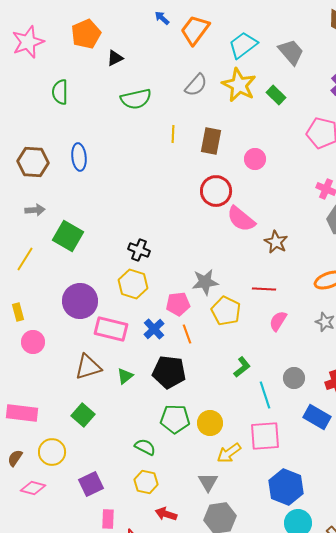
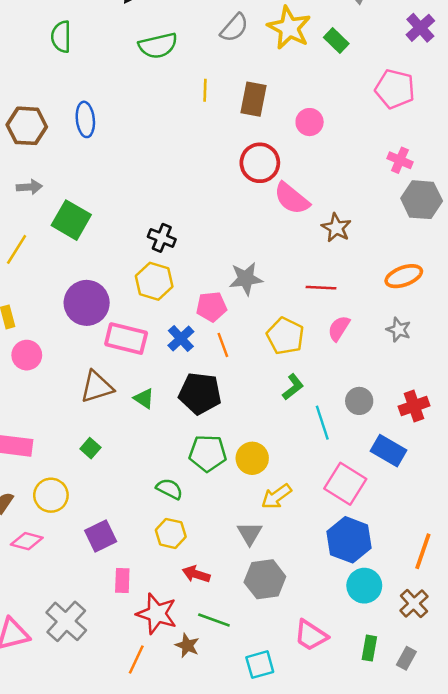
yellow pentagon: (226, 311) -> (285, 336), moved
green triangle: (125, 376) -> (144, 398), turned -48
green square: (83, 415) -> (90, 448), size x0.7
pink square: (265, 436) -> (345, 484), moved, turned 36

